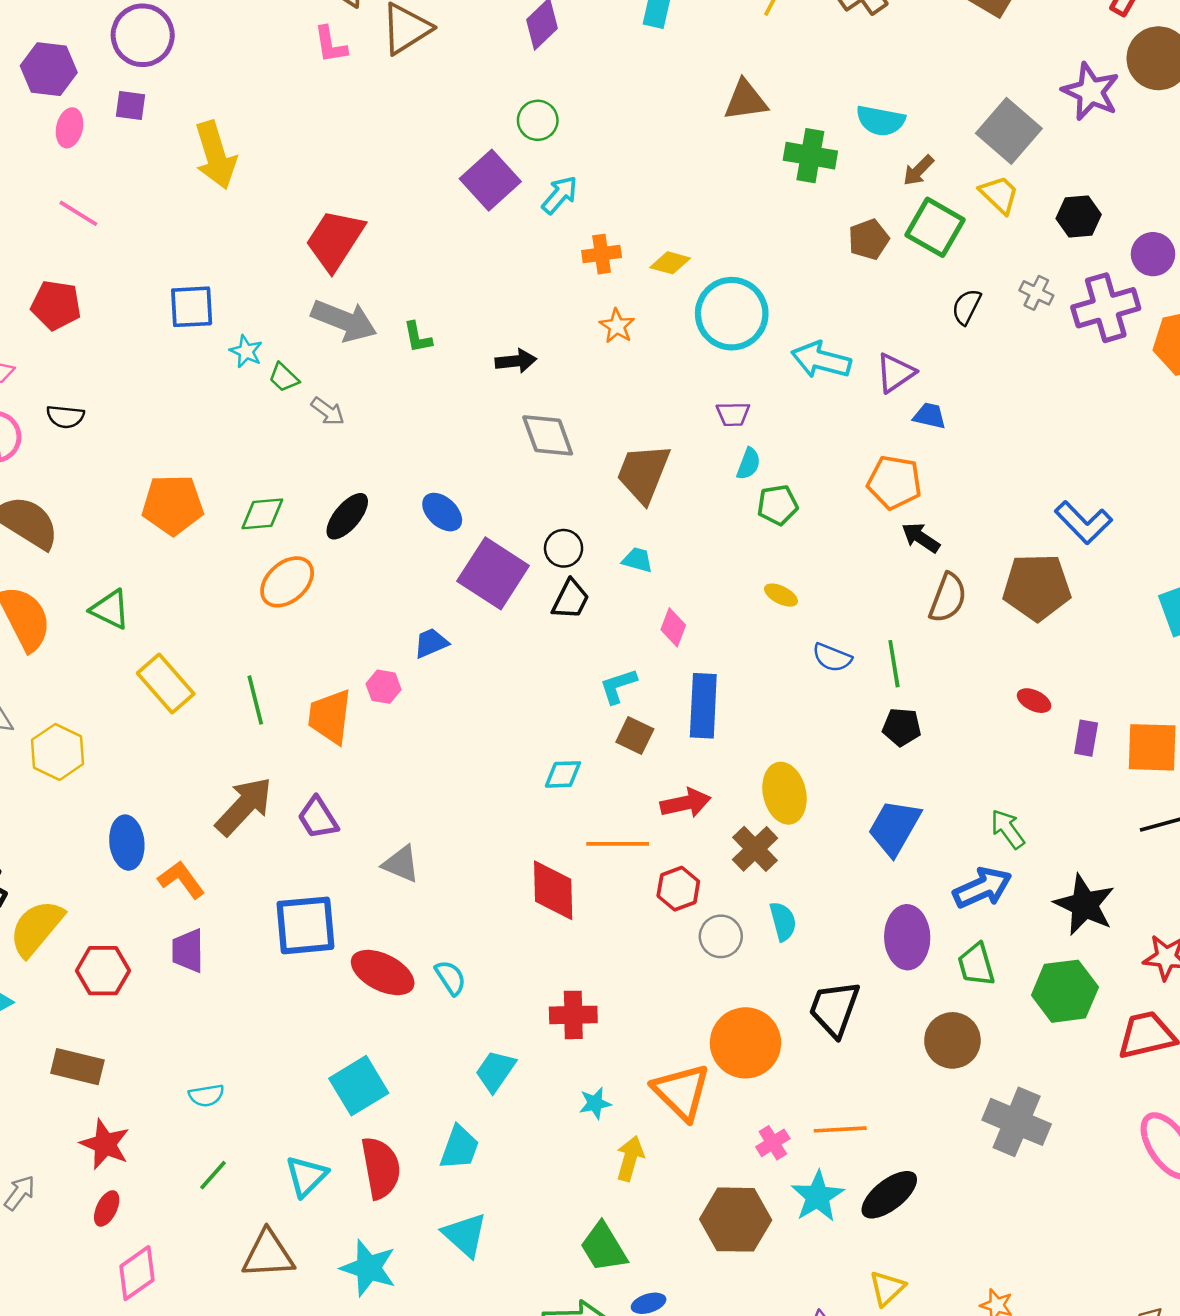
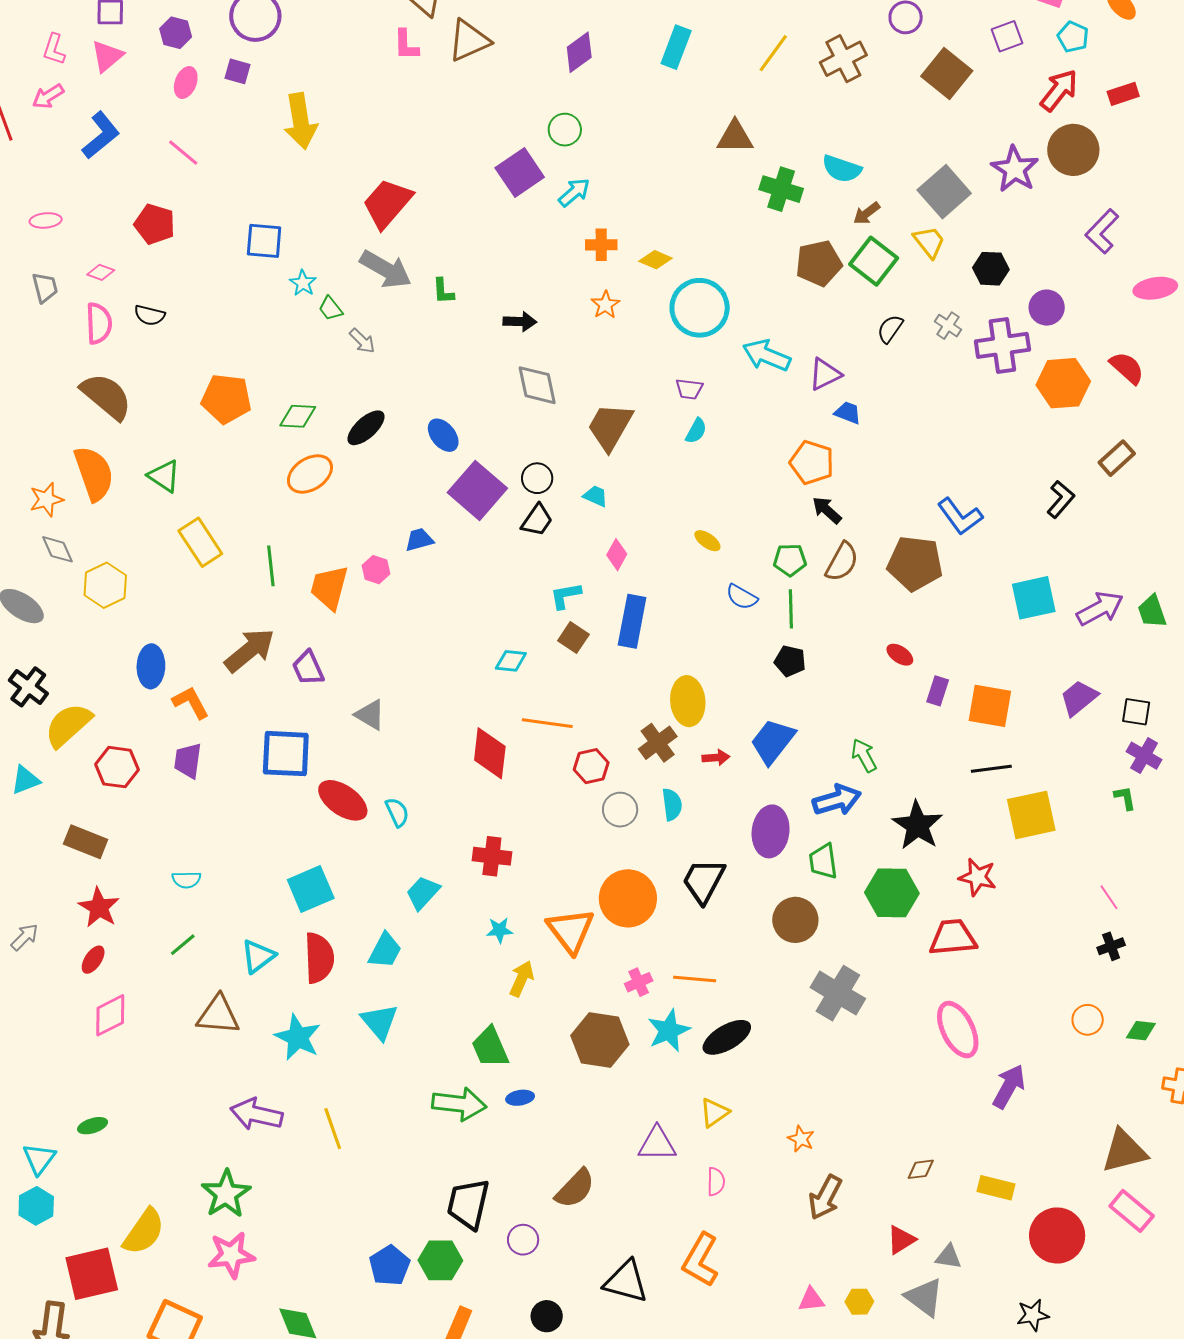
purple hexagon: (49, 69) -> (176, 33), size x0.7
brown pentagon: (869, 239) -> (819, 263), size x1.4
green pentagon: (778, 505) -> (790, 560), moved
red arrow: (686, 803) -> (716, 758), moved, size x0.7

